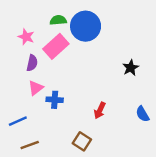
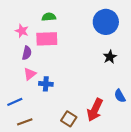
blue circle: (86, 26) -> (106, 22), moved
pink rectangle: (56, 46) -> (47, 39), turned 40
red arrow: (100, 110) -> (95, 110), moved, size x1.6

